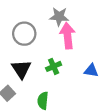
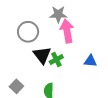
black triangle: (21, 69) -> (42, 55), moved

